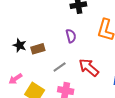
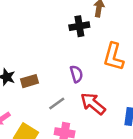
purple semicircle: (71, 36) -> (76, 74), moved

